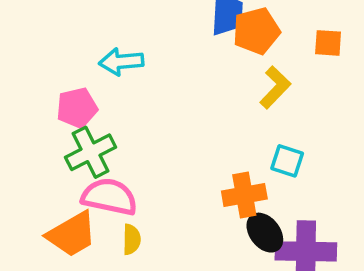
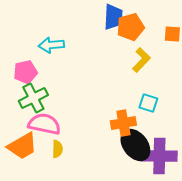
black ellipse: (265, 233) -> (135, 145), size x1.4

